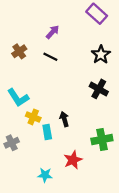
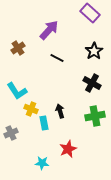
purple arrow: (53, 32) -> (49, 30), size x1.5
black line: (50, 57) -> (57, 58), moved
green cross: (102, 140) -> (95, 116), moved

